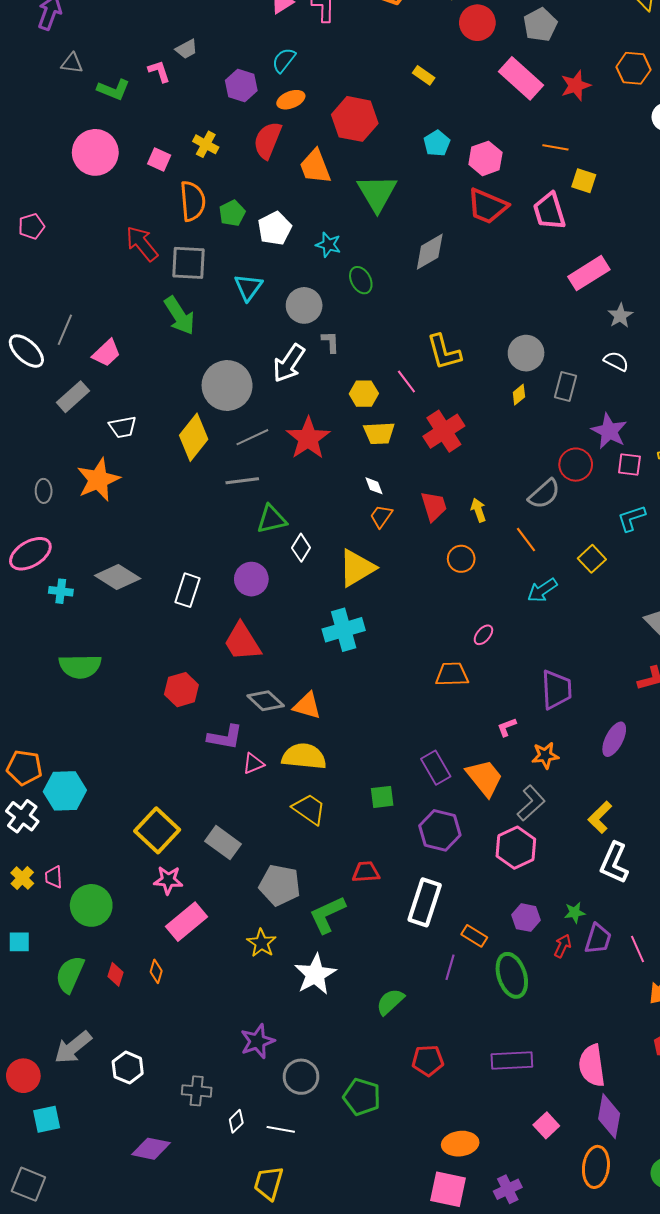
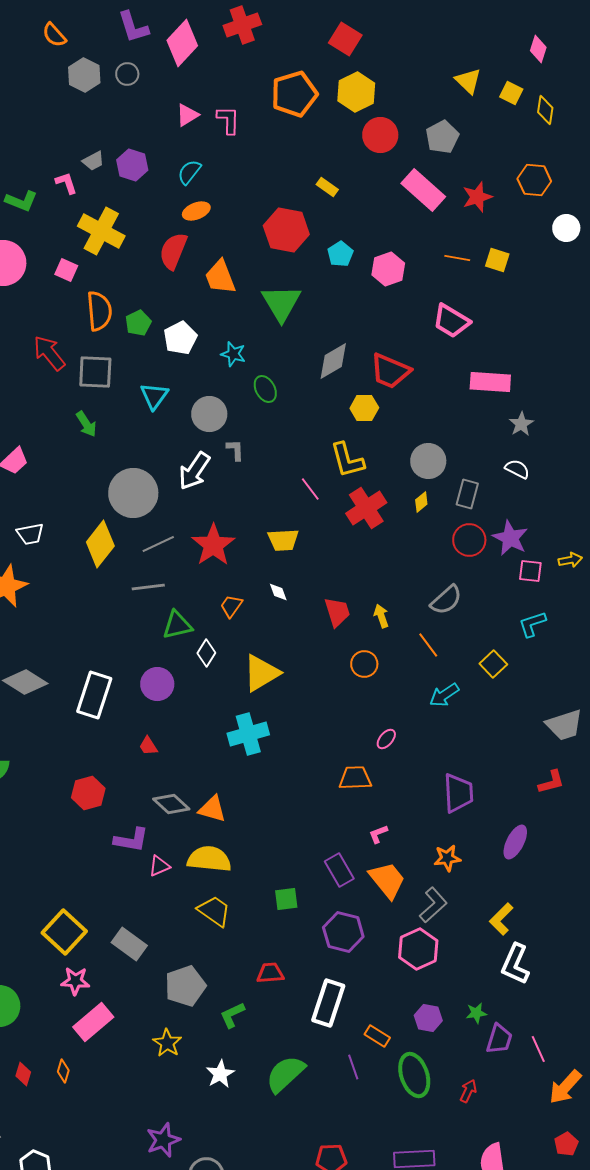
purple hexagon: (241, 86) -> (132, 165), moved
red hexagon: (355, 119) -> (286, 230), moved
yellow cross: (206, 144) -> (101, 231), moved, size x1.8
yellow square: (584, 181) -> (497, 260), moved
red trapezoid: (487, 206) -> (390, 371), moved
pink trapezoid: (549, 211) -> (451, 321), turned -42
pink rectangle: (589, 273) -> (490, 382), turned 36
green arrow: (179, 316) -> (86, 424), size x0.7
yellow hexagon: (364, 394) -> (364, 408), moved
red cross: (444, 431) -> (366, 508), moved
red circle: (576, 465) -> (469, 540), moved
orange trapezoid: (381, 516) -> (231, 606), moved
white rectangle: (188, 590) -> (94, 695), size x1.4
red trapezoid: (242, 642) -> (148, 746), size x0.5
pink L-shape: (507, 727) -> (378, 834), moved
gray pentagon: (280, 885) -> (185, 986), turned -30
green L-shape: (327, 915) -> (232, 1015), size x0.7
red arrow: (562, 946) -> (468, 1091), moved
purple line: (450, 967) -> (353, 1067), turned -35
white star: (315, 974) -> (220, 1074), size x0.7
green semicircle: (390, 1002) -> (285, 1074), moved, size x1.4

